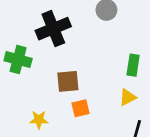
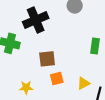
yellow triangle: (128, 97) -> (84, 83), moved

